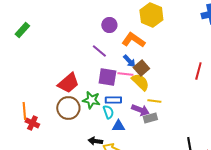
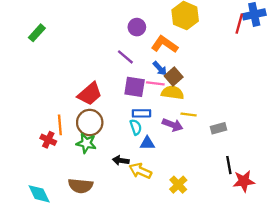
red line: (198, 71) -> (239, 24), moved
yellow semicircle: (140, 82) -> (173, 93), turned -36
green star: (91, 100) -> (86, 143), moved
orange line: (24, 111) -> (60, 125), moved
gray rectangle: (150, 118) -> (219, 128), moved

